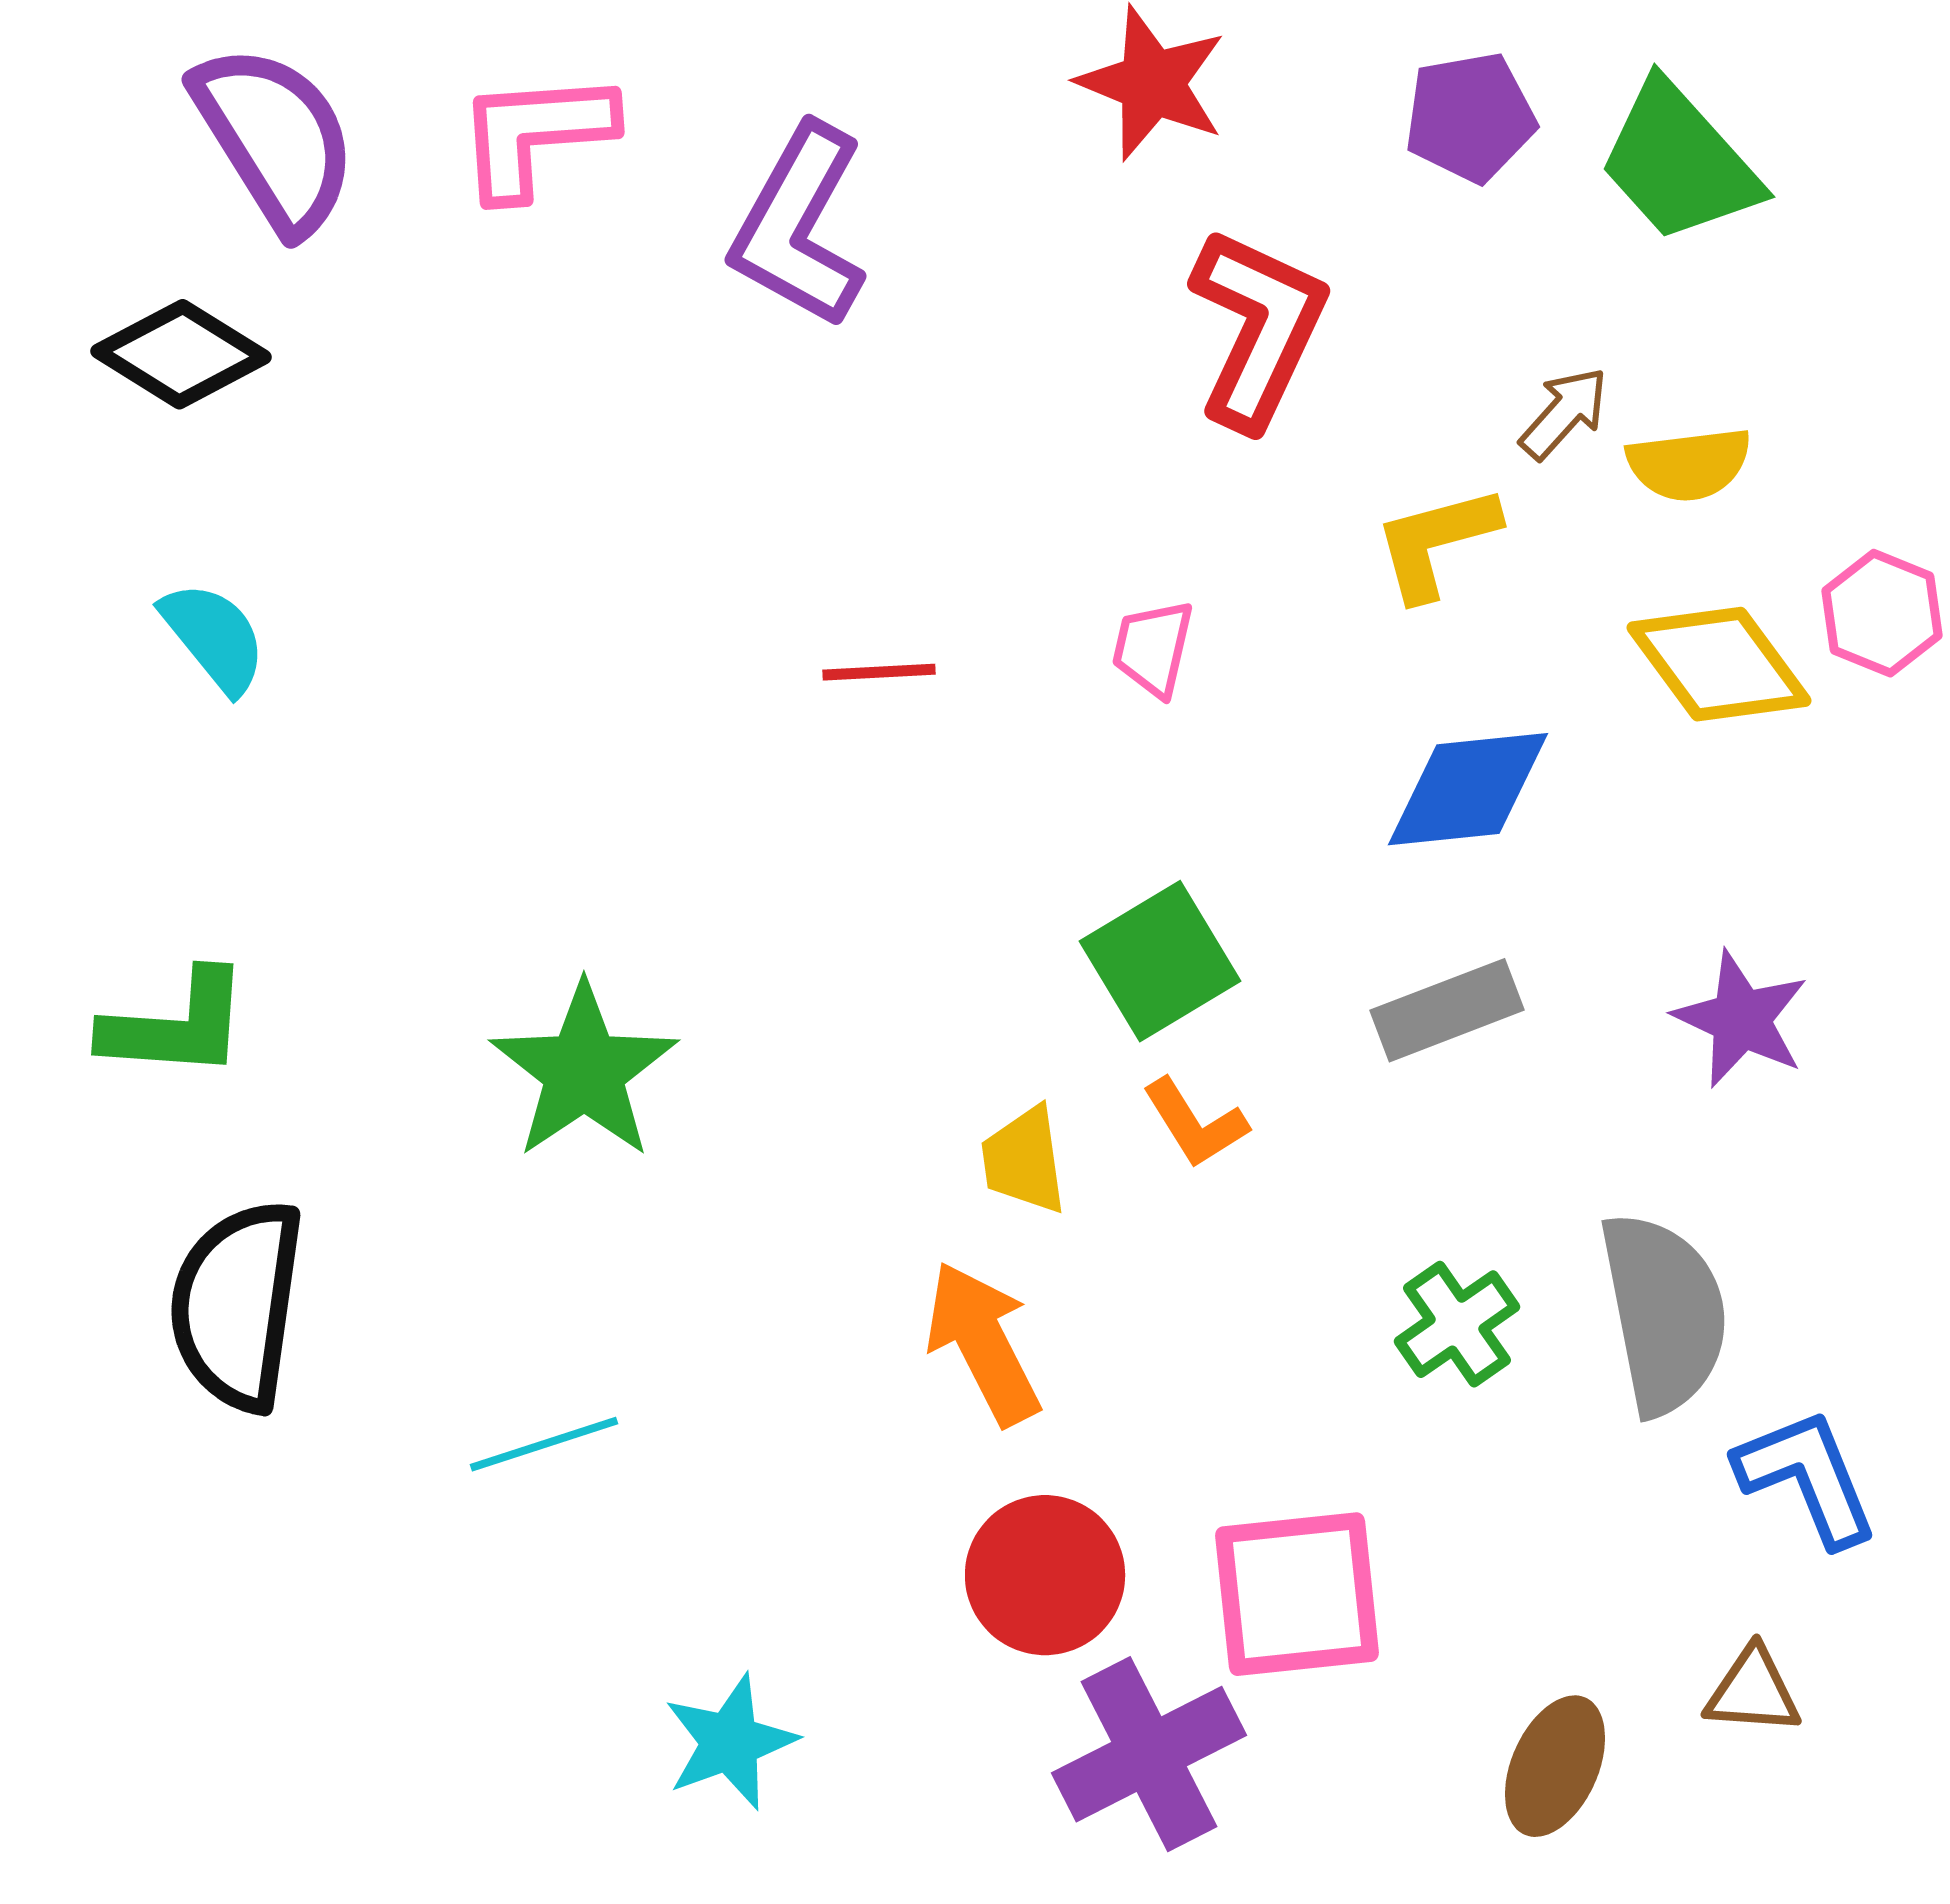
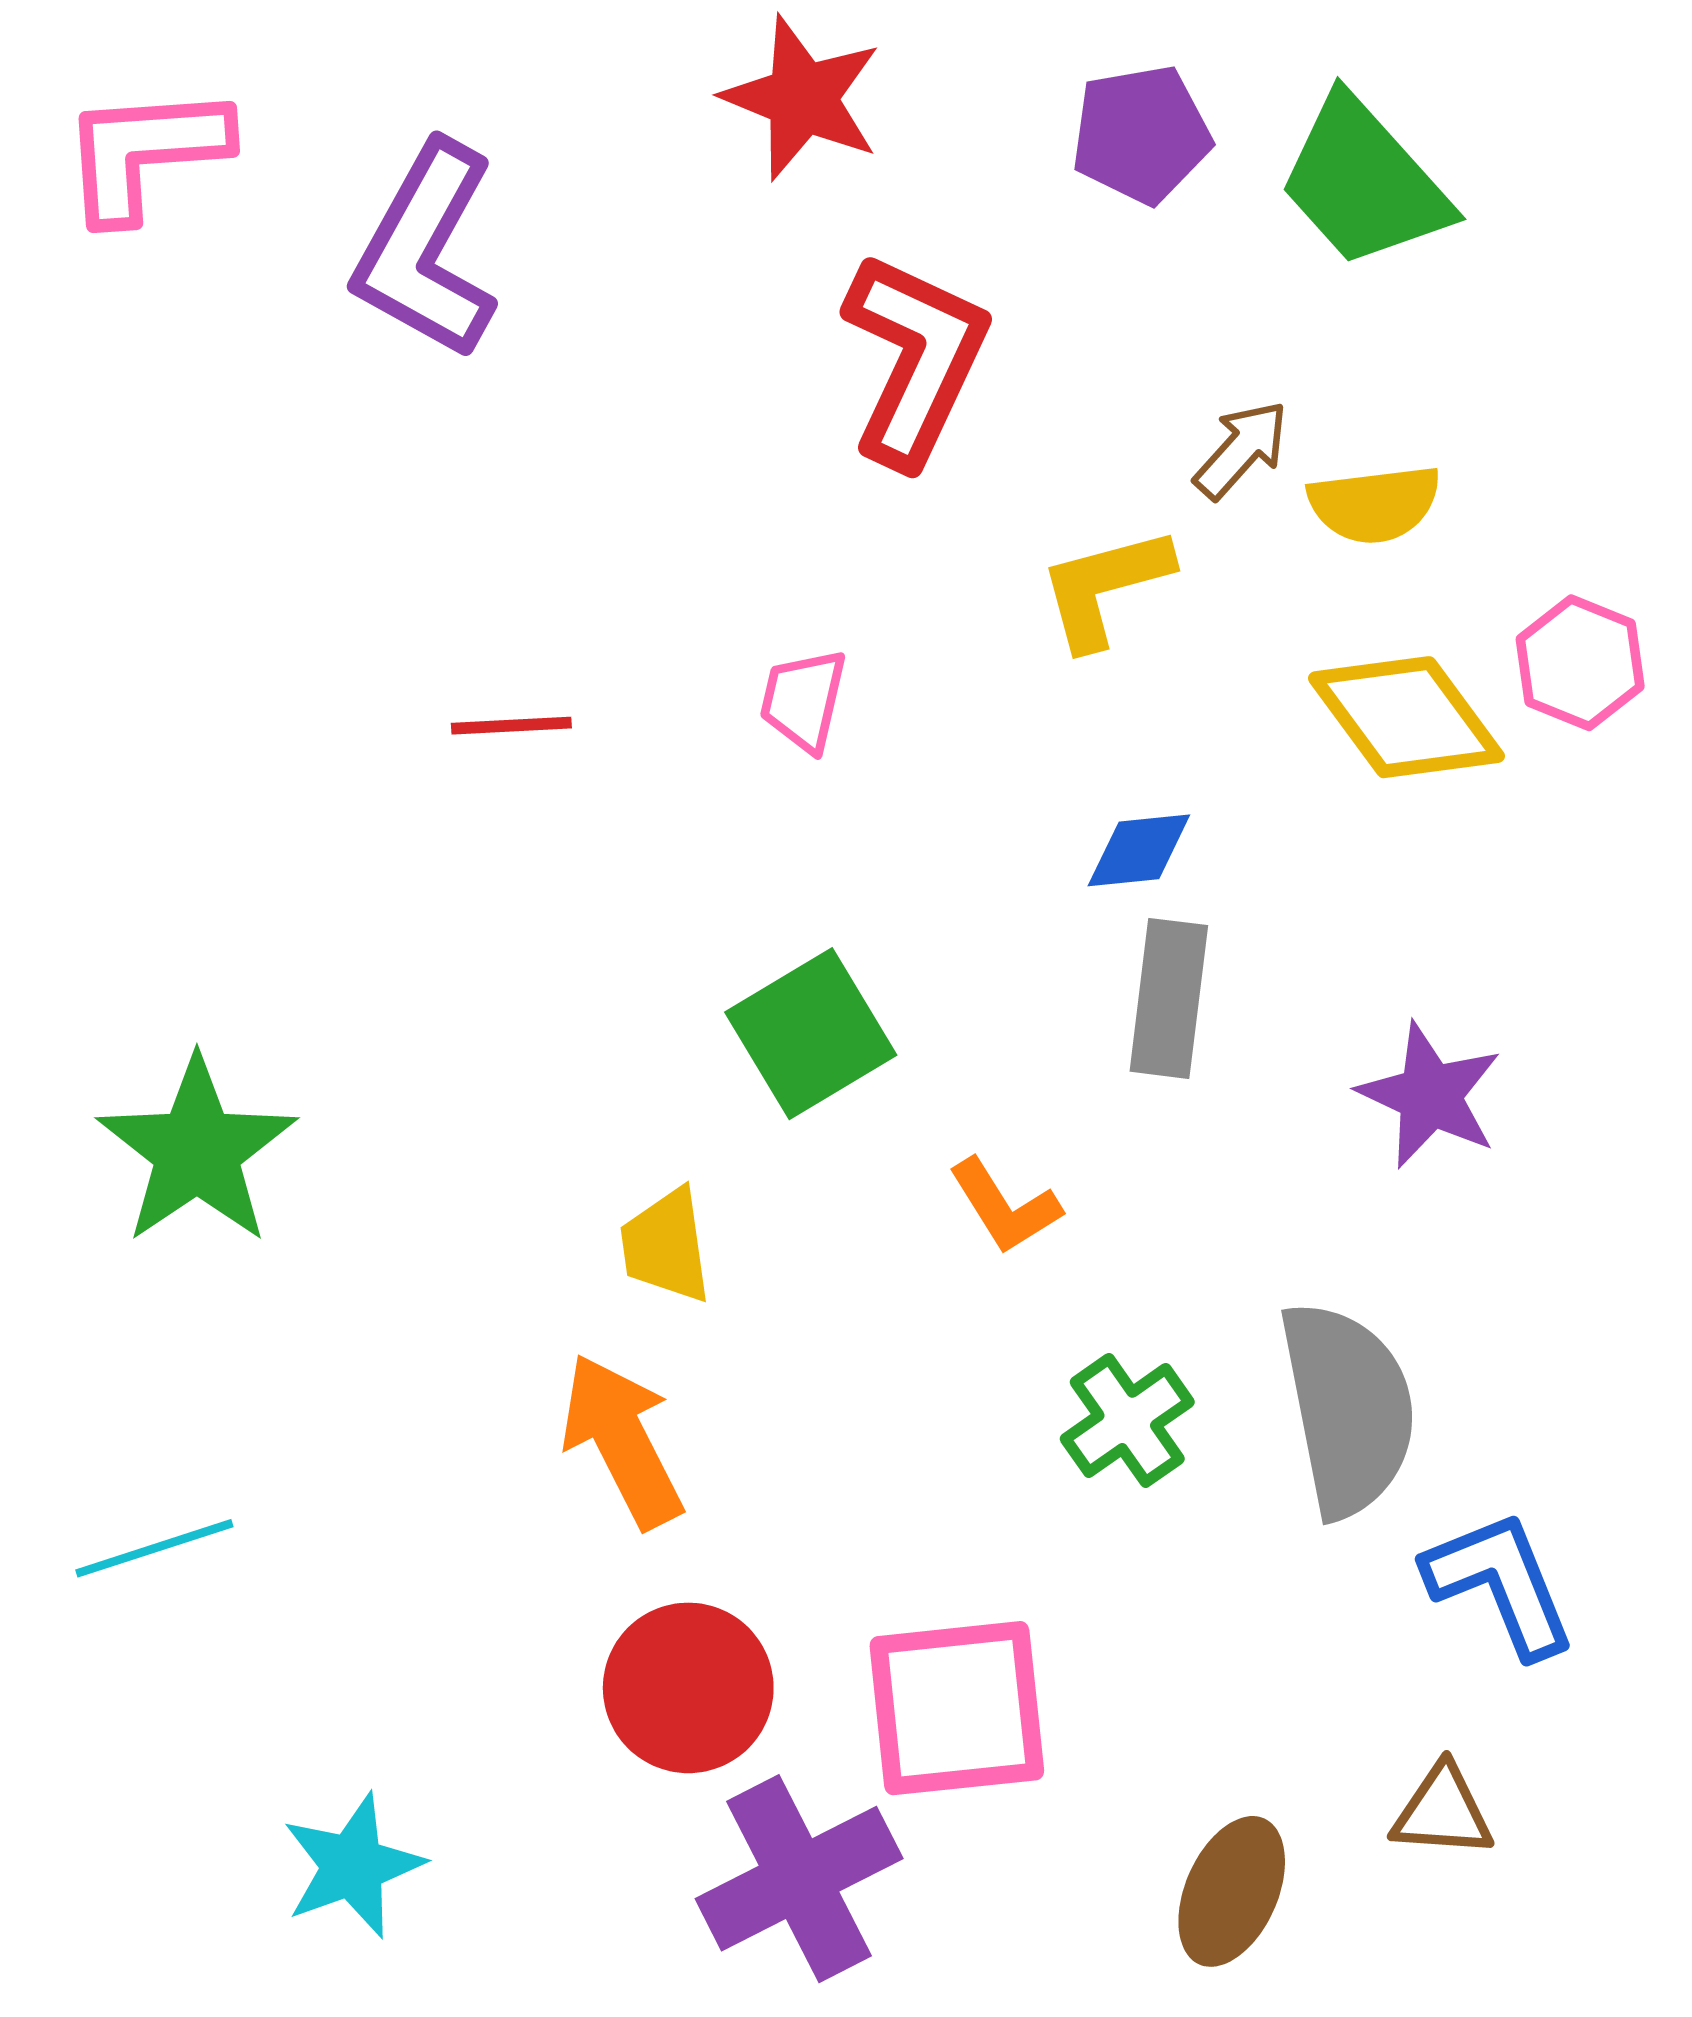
blue diamond: (1468, 789) -> (1139, 850), size x0.6
gray rectangle: (1447, 1010) -> (1169, 998), moved, turned -62
orange L-shape: (1195, 1123) -> (1005, 1206), moved

